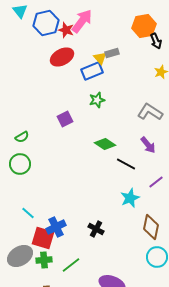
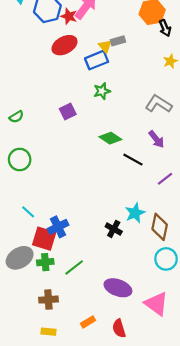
green semicircle: (22, 137) -> (16, 117), moved
cyan star: (130, 198) -> (135, 213), moved
black cross: (96, 229) -> (114, 229), moved

